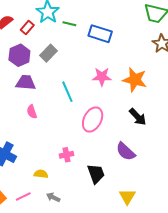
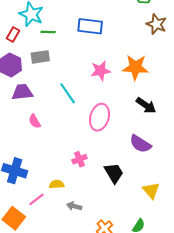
green line: (69, 24) -> (48, 32), moved
gray rectangle: (49, 53) -> (40, 57), turned 48
pink line: (23, 196) -> (36, 199), moved

